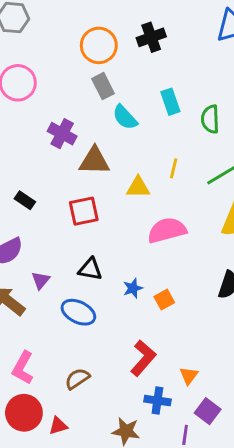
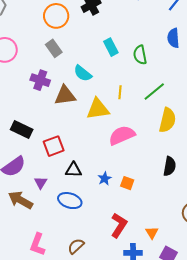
gray rectangle: (103, 86) -> (54, 48), moved
cyan semicircle: (125, 117) -> (83, 73), moved
yellow triangle: (138, 187) -> (98, 109), size x1.4
black rectangle: (25, 200) -> (22, 129), size x1.5
red square: (84, 211) -> (54, 146), moved
orange square: (164, 300) -> (127, 183), turned -32

